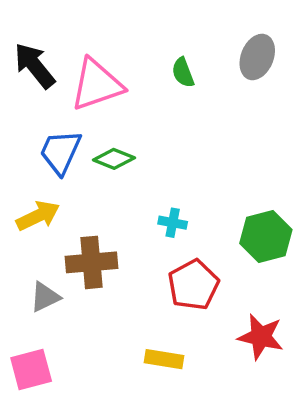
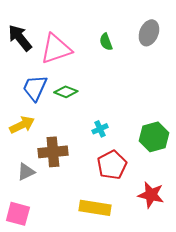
cyan cross: (173, 223) -> (100, 129), turned -35
yellow rectangle: (164, 359) -> (95, 208), size x1.4
pink square: (31, 369) -> (18, 214), turned 30

